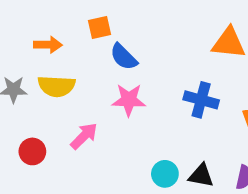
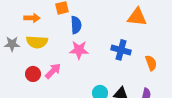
blue semicircle: (124, 57) -> (76, 25), turned -138
red circle: (32, 151) -> (33, 74), moved

